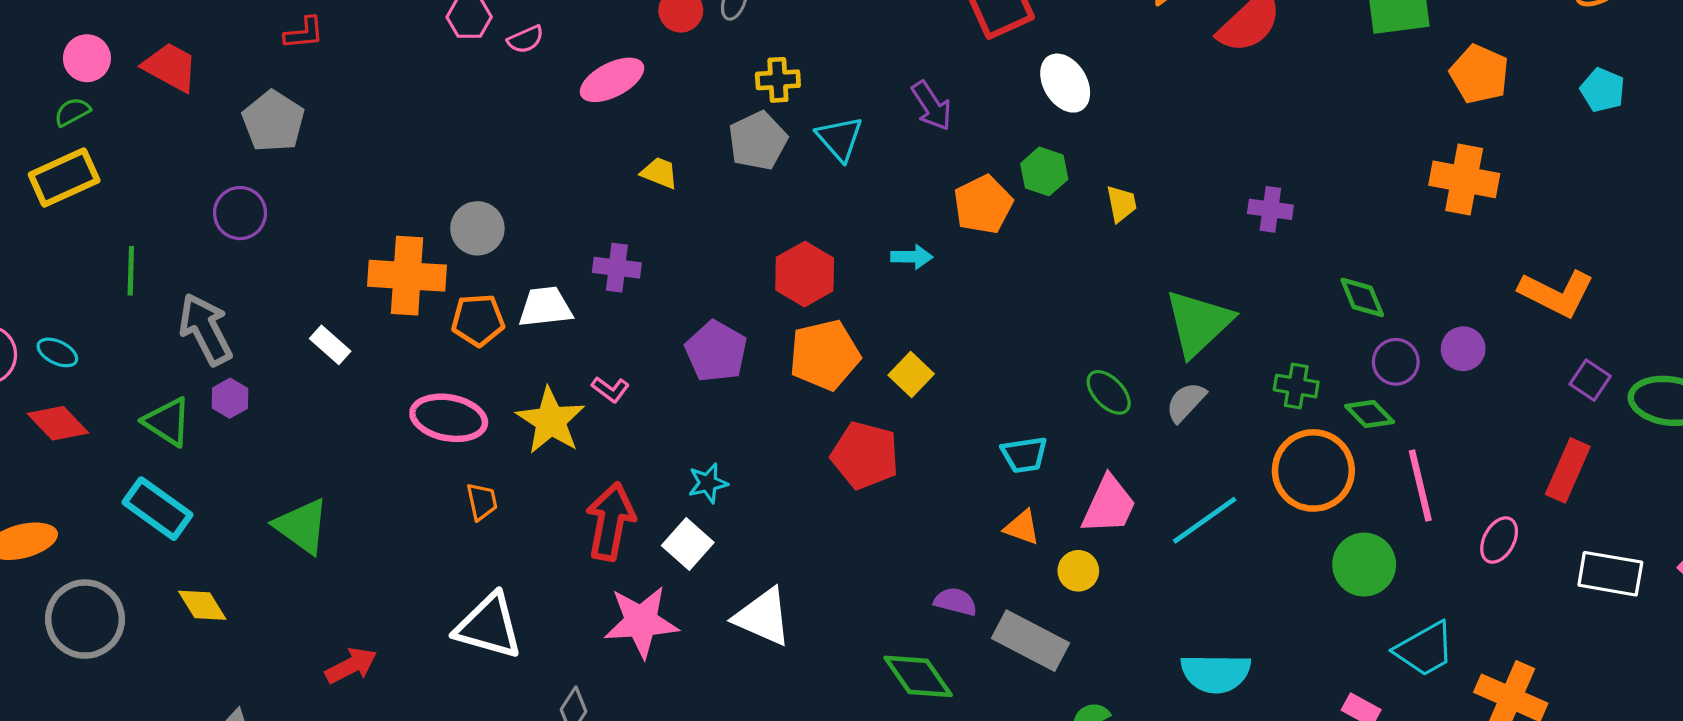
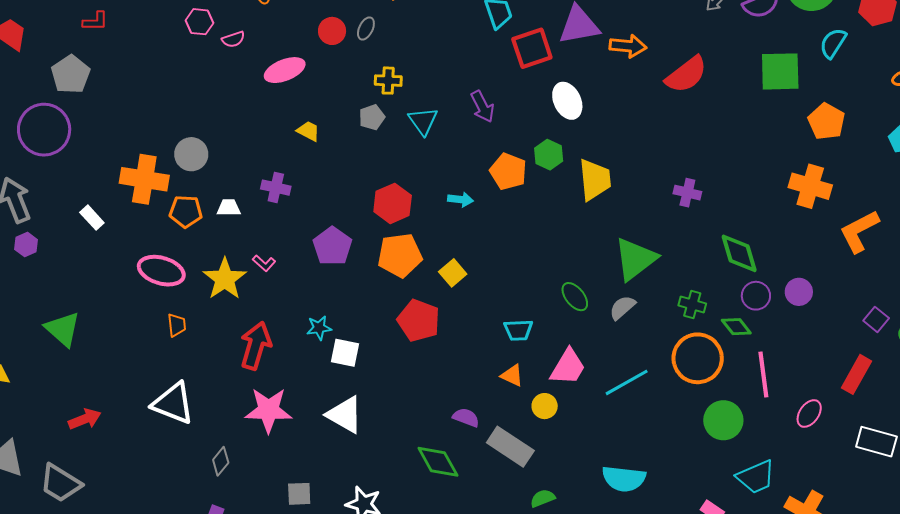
gray pentagon: (758, 141) -> (372, 117), size x0.7
yellow trapezoid: (1121, 204) -> (595, 180), size x1.8
orange pentagon: (983, 205) -> (508, 171), turned -30
purple circle: (240, 213) -> (44, 130), size x1.6
orange L-shape: (1557, 293) -> (859, 231), moved, turned 120
green diamond: (1362, 297) -> (739, 253), size x1.4
white trapezoid: (545, 307) -> (229, 208), size x0.7
white square: (688, 544) -> (345, 353), moved, turned -36

